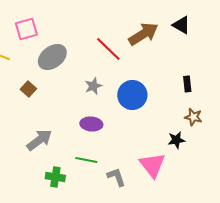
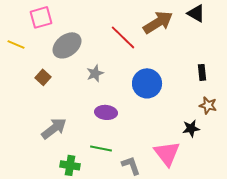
gray star: (93, 86) -> (95, 73), moved

